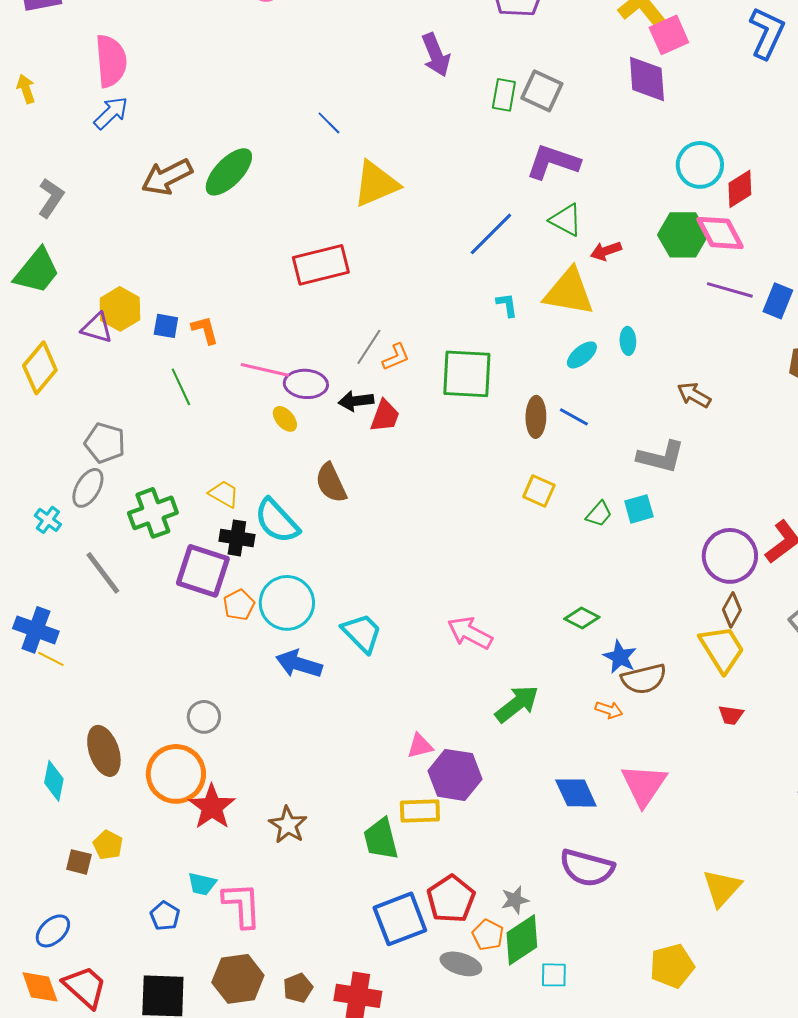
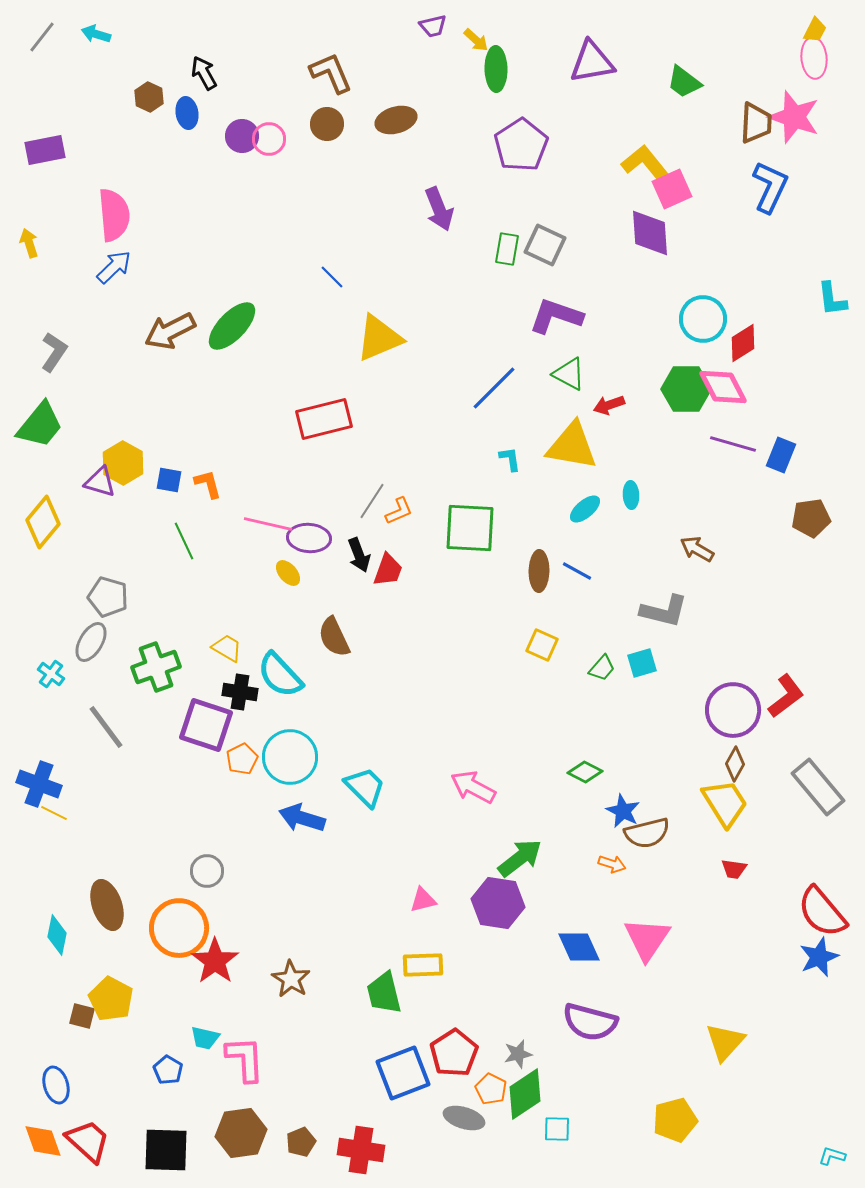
black arrow: (356, 401) -> (359, 555), turned -104
purple hexagon: (455, 775) -> (498, 903), moved
yellow pentagon: (108, 845) -> (111, 999), size x1.5
blue ellipse: (53, 931) -> (56, 1085), turned -63

